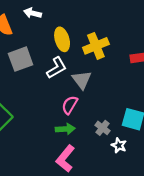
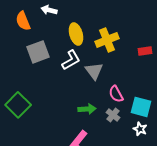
pink semicircle: (70, 105) -> (116, 94), moved, turned -60
green arrow: (65, 129) -> (87, 109), moved
white star: (119, 145) -> (140, 129), moved

